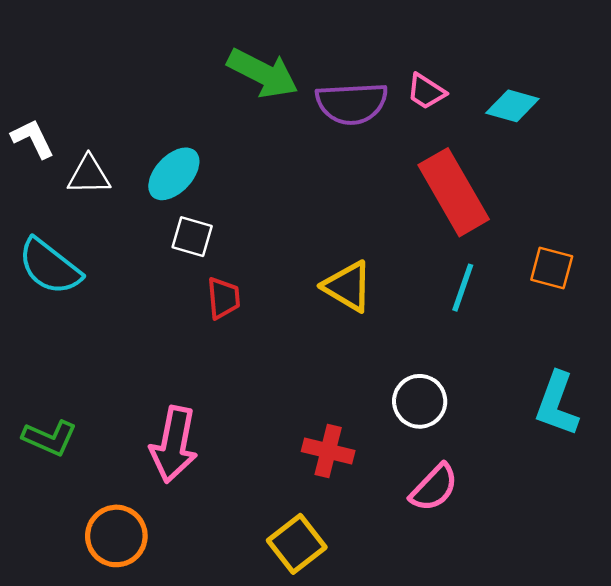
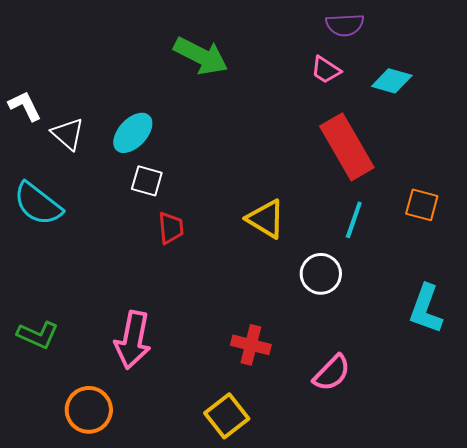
purple semicircle: (352, 103) -> (345, 25), moved, size x0.7
white triangle: (89, 175) -> (68, 134), turned 42
white circle: (420, 401) -> (321, 274), moved

